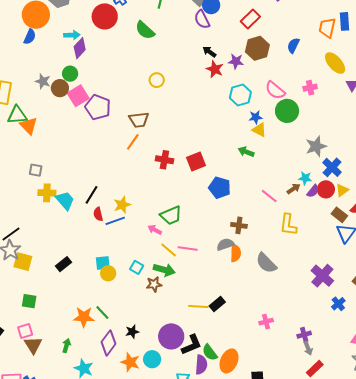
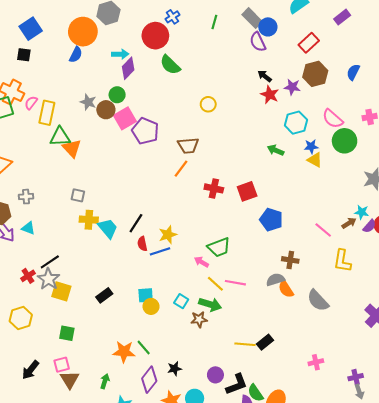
green semicircle: (145, 30) -> (170, 65), moved
green arrow: (246, 152) -> (276, 150), moved
orange semicircle: (236, 253) -> (286, 289), turned 144
purple circle: (171, 336) -> (215, 375), size x0.6

